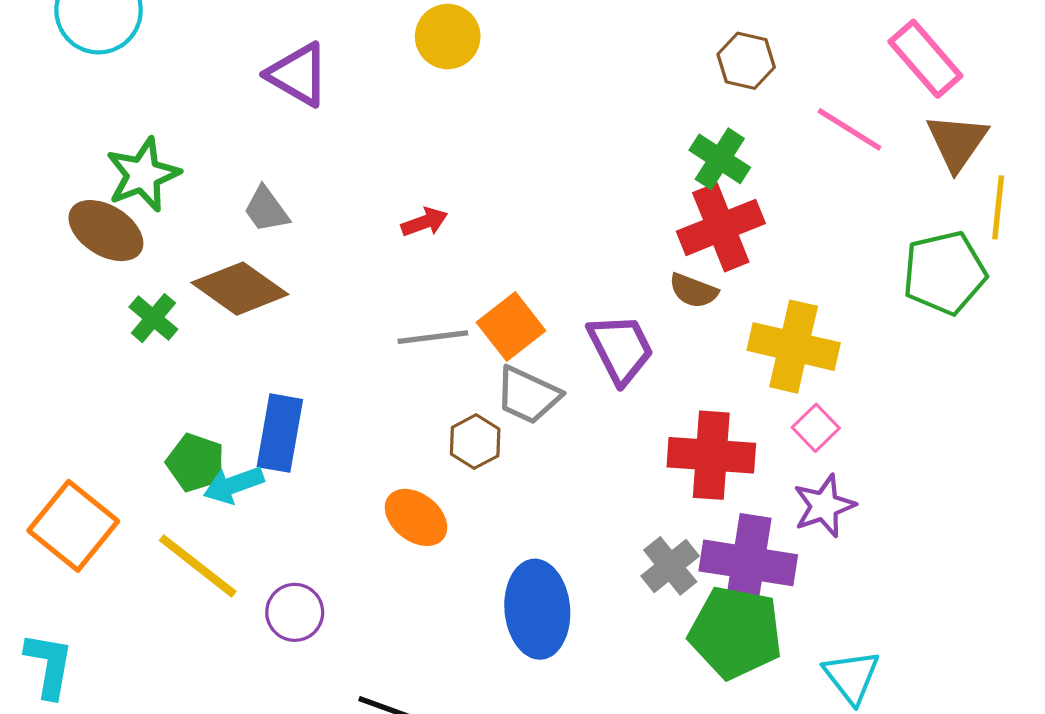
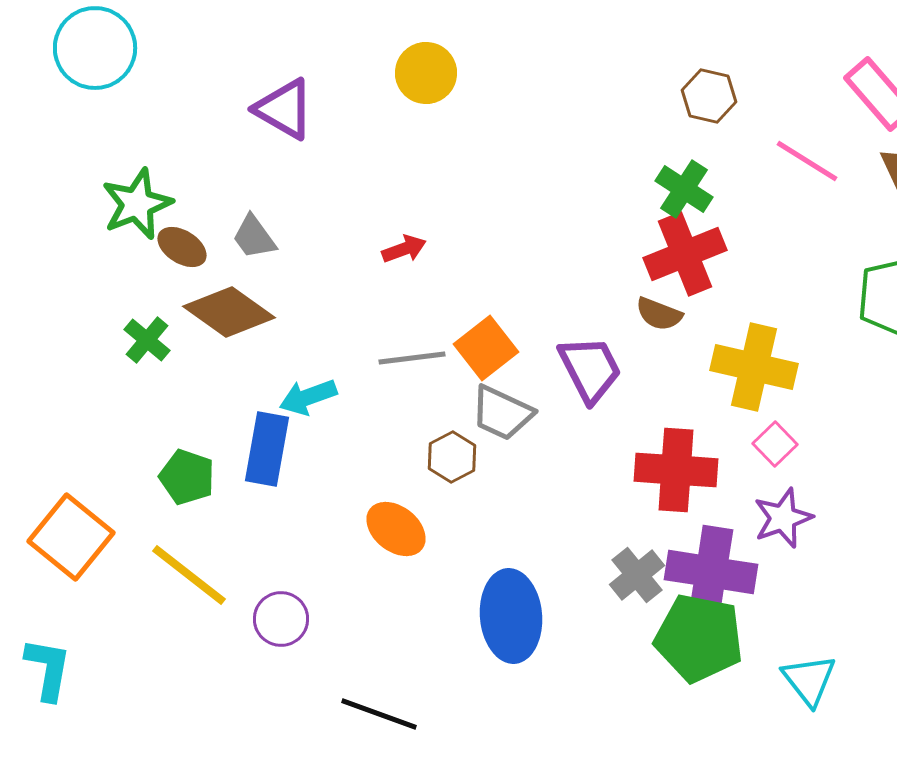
brown ellipse: (106, 231) -> (182, 247), moved, size x0.7
cyan arrow: (234, 485) -> (308, 397), moved

